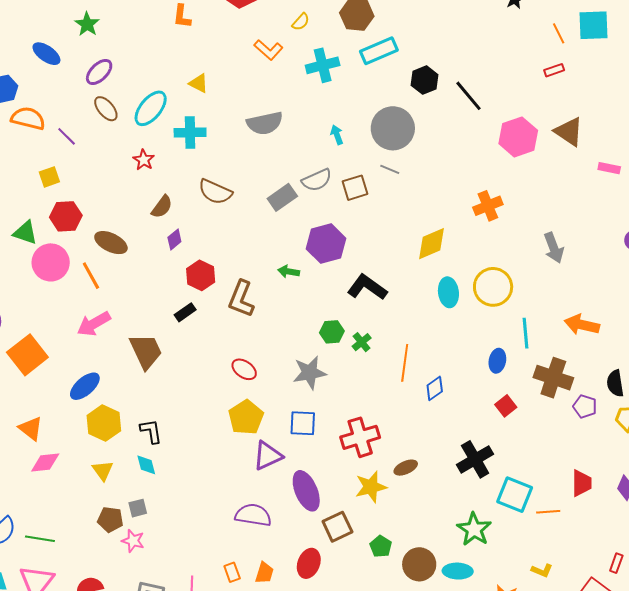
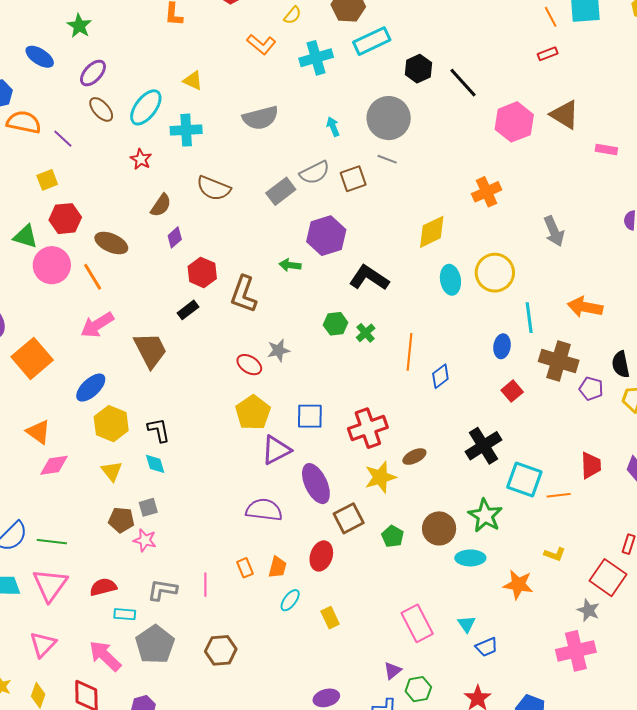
gray star: (310, 373) -> (278, 350), moved, size x0.7
brown circle: (419, 564) -> (439, 528), moved

